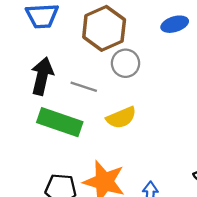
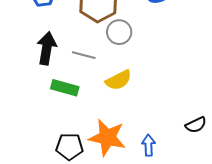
green rectangle: (60, 122) -> (65, 88), size x0.7

